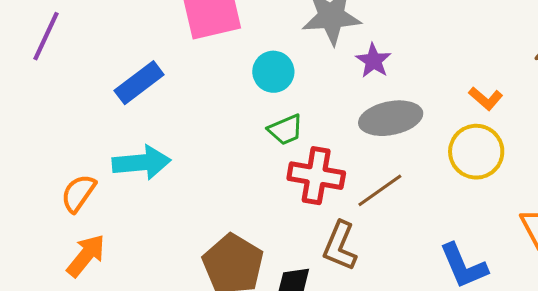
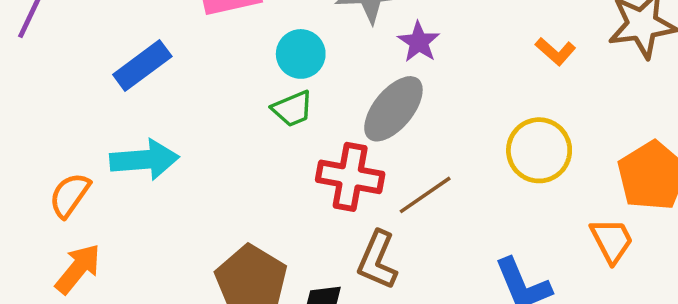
orange L-shape: (486, 98) -> (555, 51), moved
gray ellipse: (391, 118) -> (393, 109), moved, turned -40
green trapezoid: (285, 130) -> (292, 109), moved

